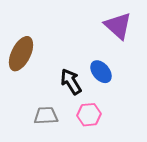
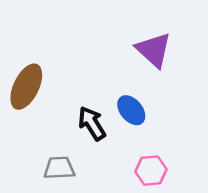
pink hexagon: (89, 115) -> (151, 171), moved

